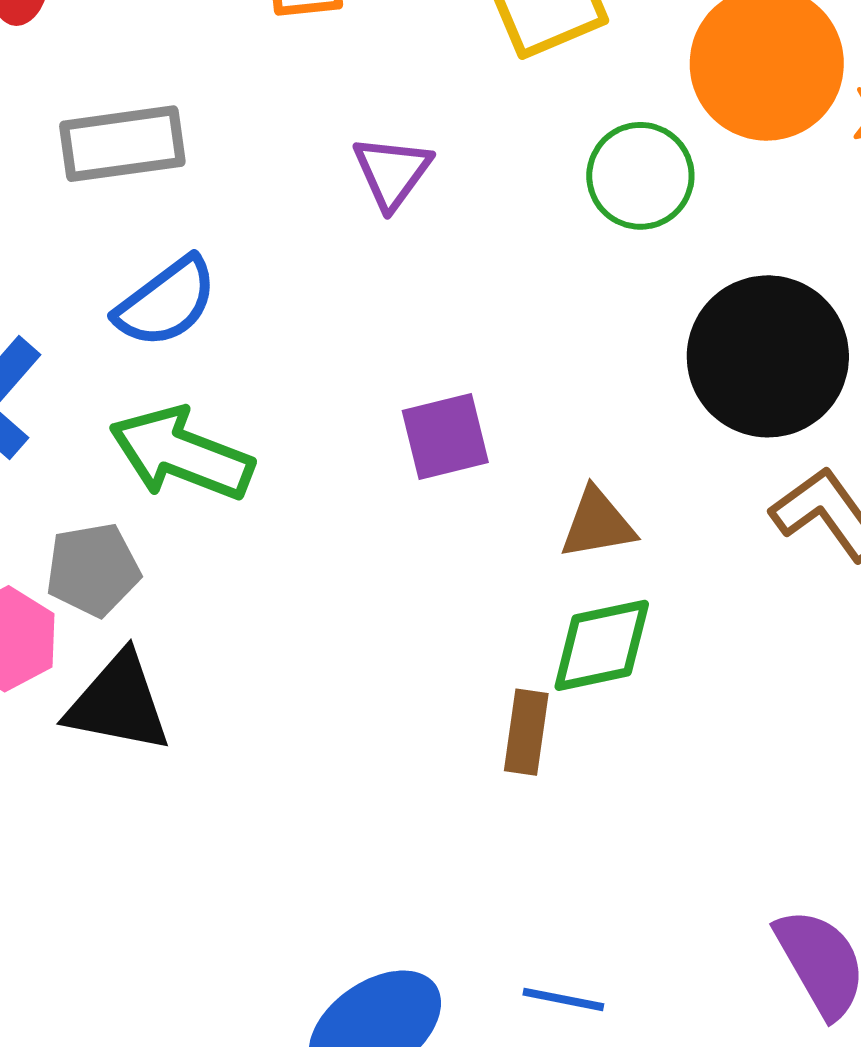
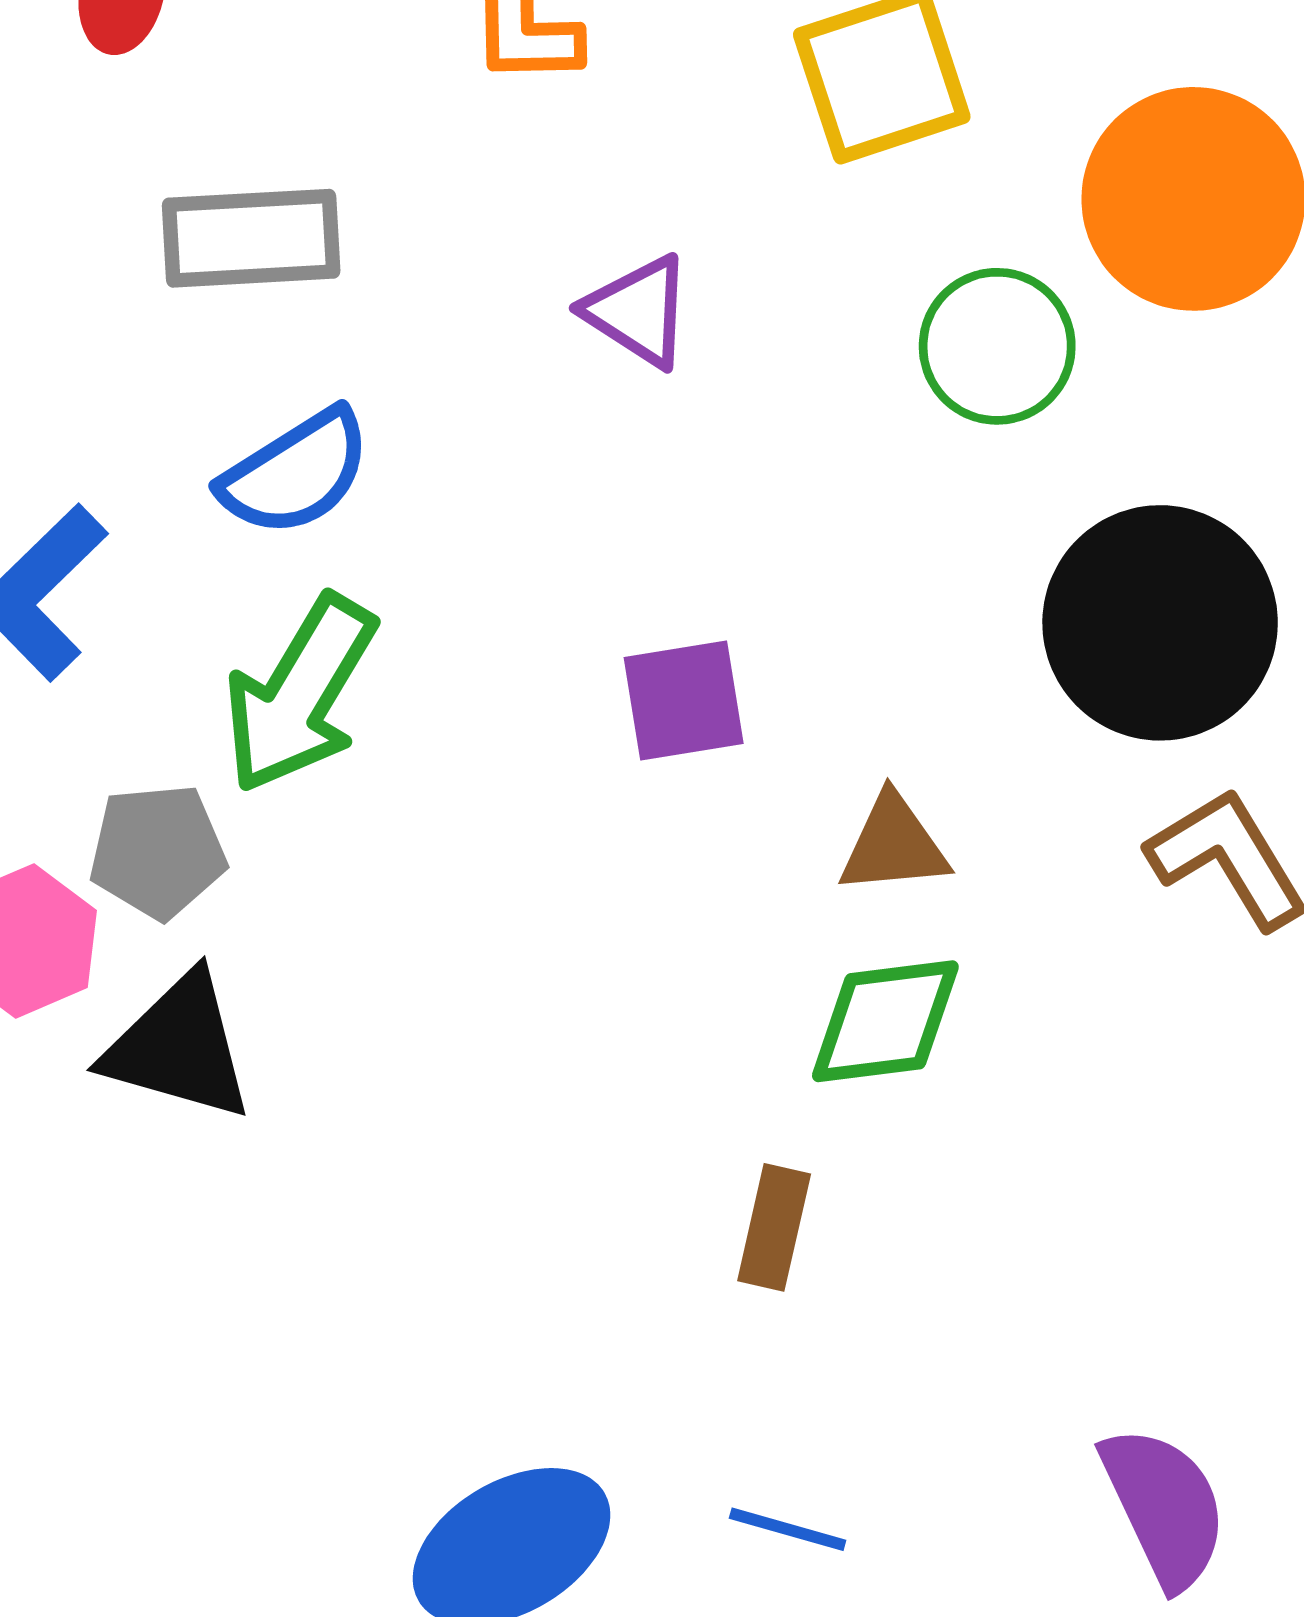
purple triangle: (392, 172) -> (638, 311), turned -38
green arrow: (181, 454) -> (300, 694), turned -85
brown rectangle: (526, 732) -> (774, 1227), moved

